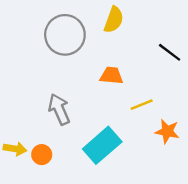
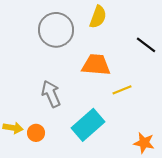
orange trapezoid: (111, 76) -> (96, 65), size x1.4
orange star: (167, 131) -> (144, 143), moved

